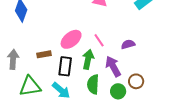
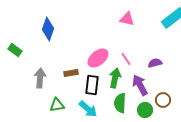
green triangle: (30, 86) -> (57, 105), size x0.7

